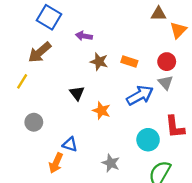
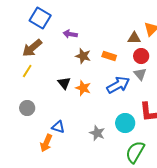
brown triangle: (159, 14) -> (134, 38), moved
yellow line: (22, 81) -> (27, 71), moved
orange star: (101, 111) -> (83, 88), moved
gray star: (111, 163) -> (97, 133), moved

